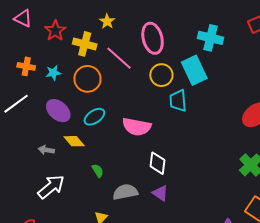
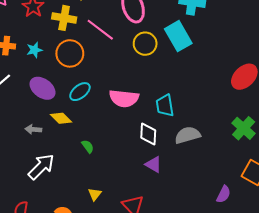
cyan trapezoid: (178, 101) -> (165, 105), moved
gray semicircle: (125, 192) -> (188, 135), moved

